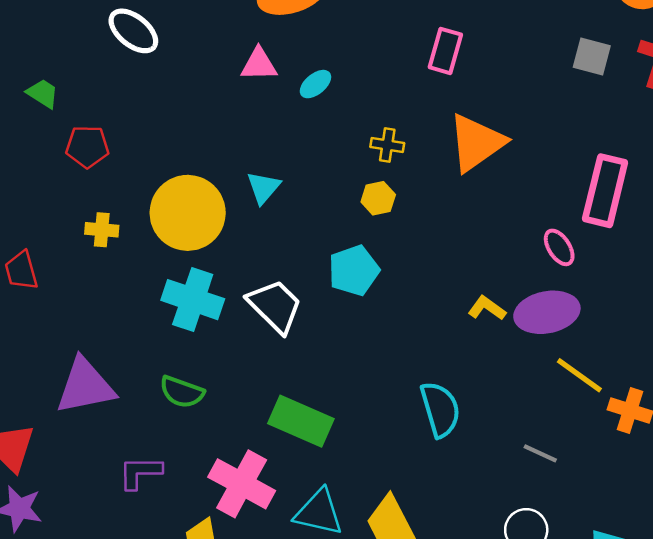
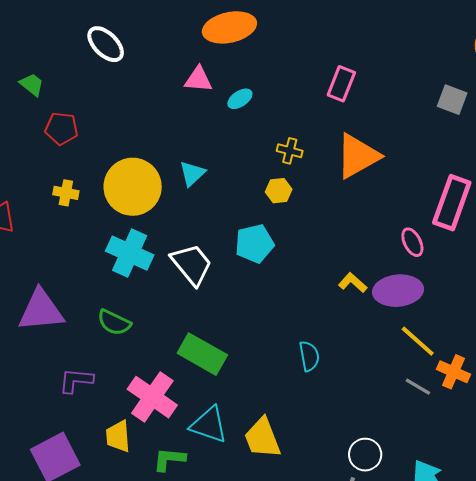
cyan semicircle: (440, 409) -> (309, 356), size x0.7
gray line: (540, 453) -> (418, 387), moved

